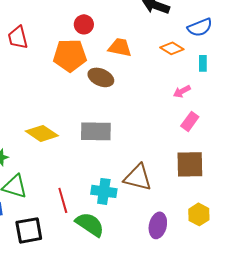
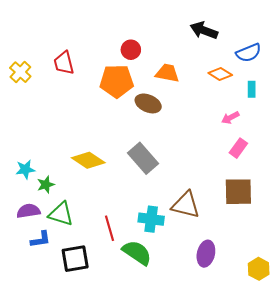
gray rectangle: (96, 131) -> (143, 158), turned 48
yellow hexagon: (199, 214) -> (259, 269), moved

